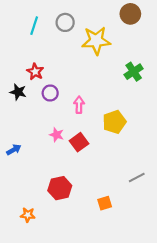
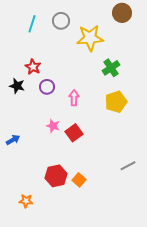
green cross: (134, 72) -> (111, 68), moved
yellow pentagon: (114, 122) -> (116, 102), moved
orange square: (105, 203) -> (79, 180), moved, turned -32

